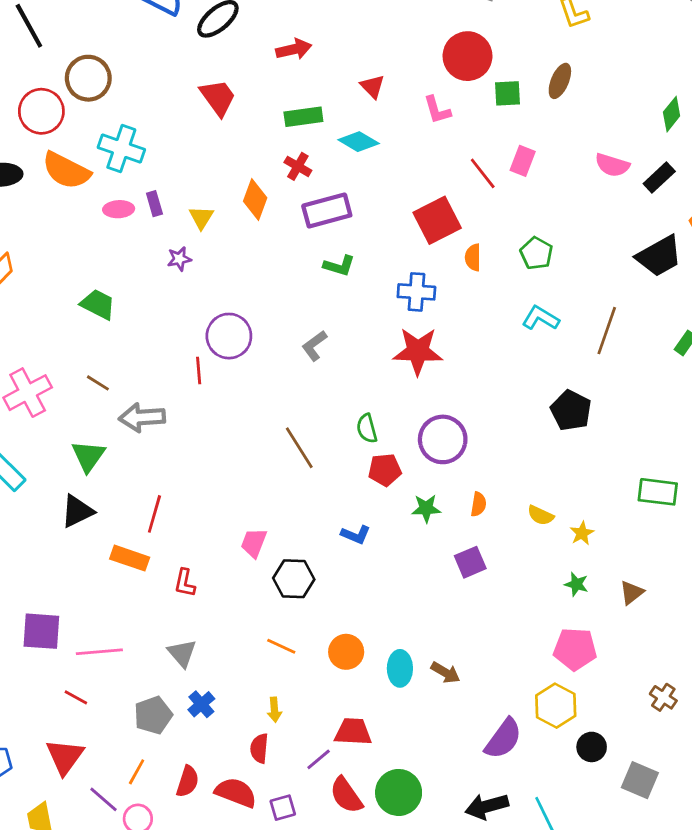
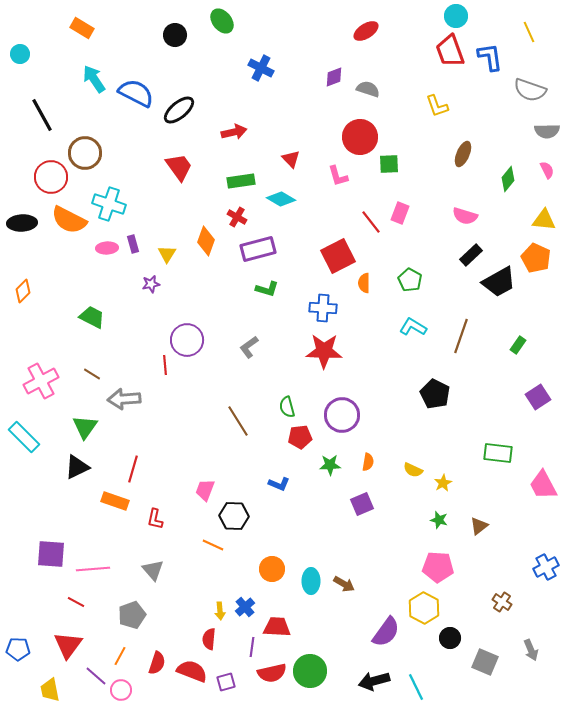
brown ellipse: (560, 81) -> (463, 154), moved
black rectangle: (659, 177) -> (471, 255), moved
orange line: (281, 646) -> (213, 545), moved
blue cross: (201, 704) -> (245, 607), moved
purple line: (319, 759) -> (252, 647), turned -42
red semicircle: (346, 795) -> (272, 673), turned -68

